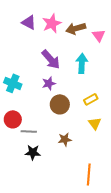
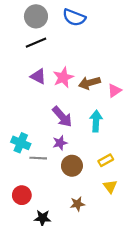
pink triangle: (99, 35) -> (114, 90), turned 32
red circle: (13, 119) -> (22, 195), moved
gray line: (29, 131) -> (38, 158), moved

